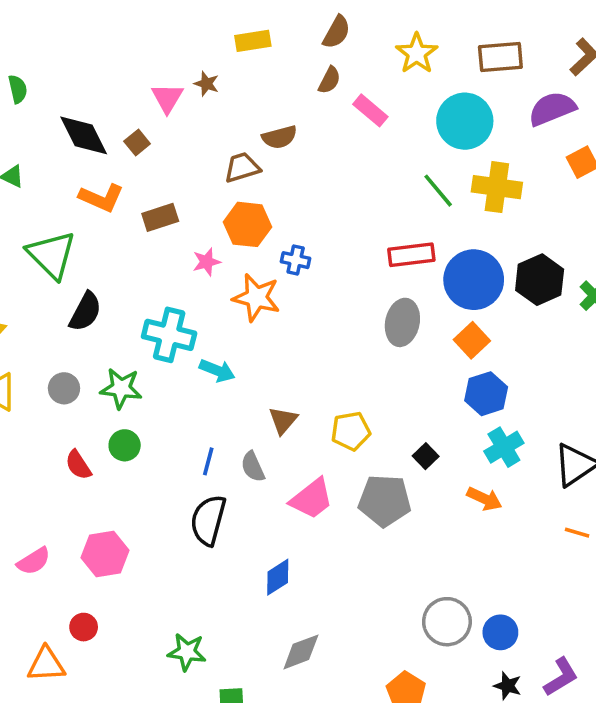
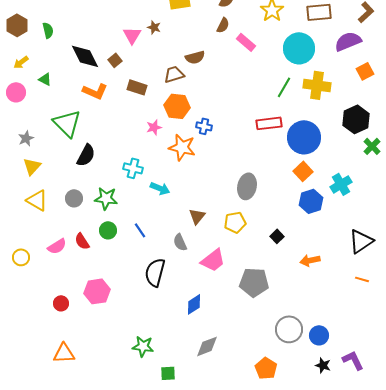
green line: (438, 191) -> (284, 87), turned 70
brown rectangle: (160, 217) -> (137, 87), moved, turned 36
black hexagon: (540, 280) -> (356, 119), moved
gray ellipse: (402, 322) -> (247, 186), moved
cyan cross: (169, 335) -> (133, 168), size x0.7
cyan cross: (504, 447) -> (341, 184), moved
blue line: (208, 461) -> (140, 230), moved, turned -49
orange arrow: (484, 499) -> (310, 260), turned 144
gray pentagon: (385, 501) -> (254, 282), moved
pink semicircle: (34, 561) -> (57, 246), moved
red circle: (84, 627) -> (61, 303), moved
purple L-shape: (561, 677) -> (353, 360), turned -85

